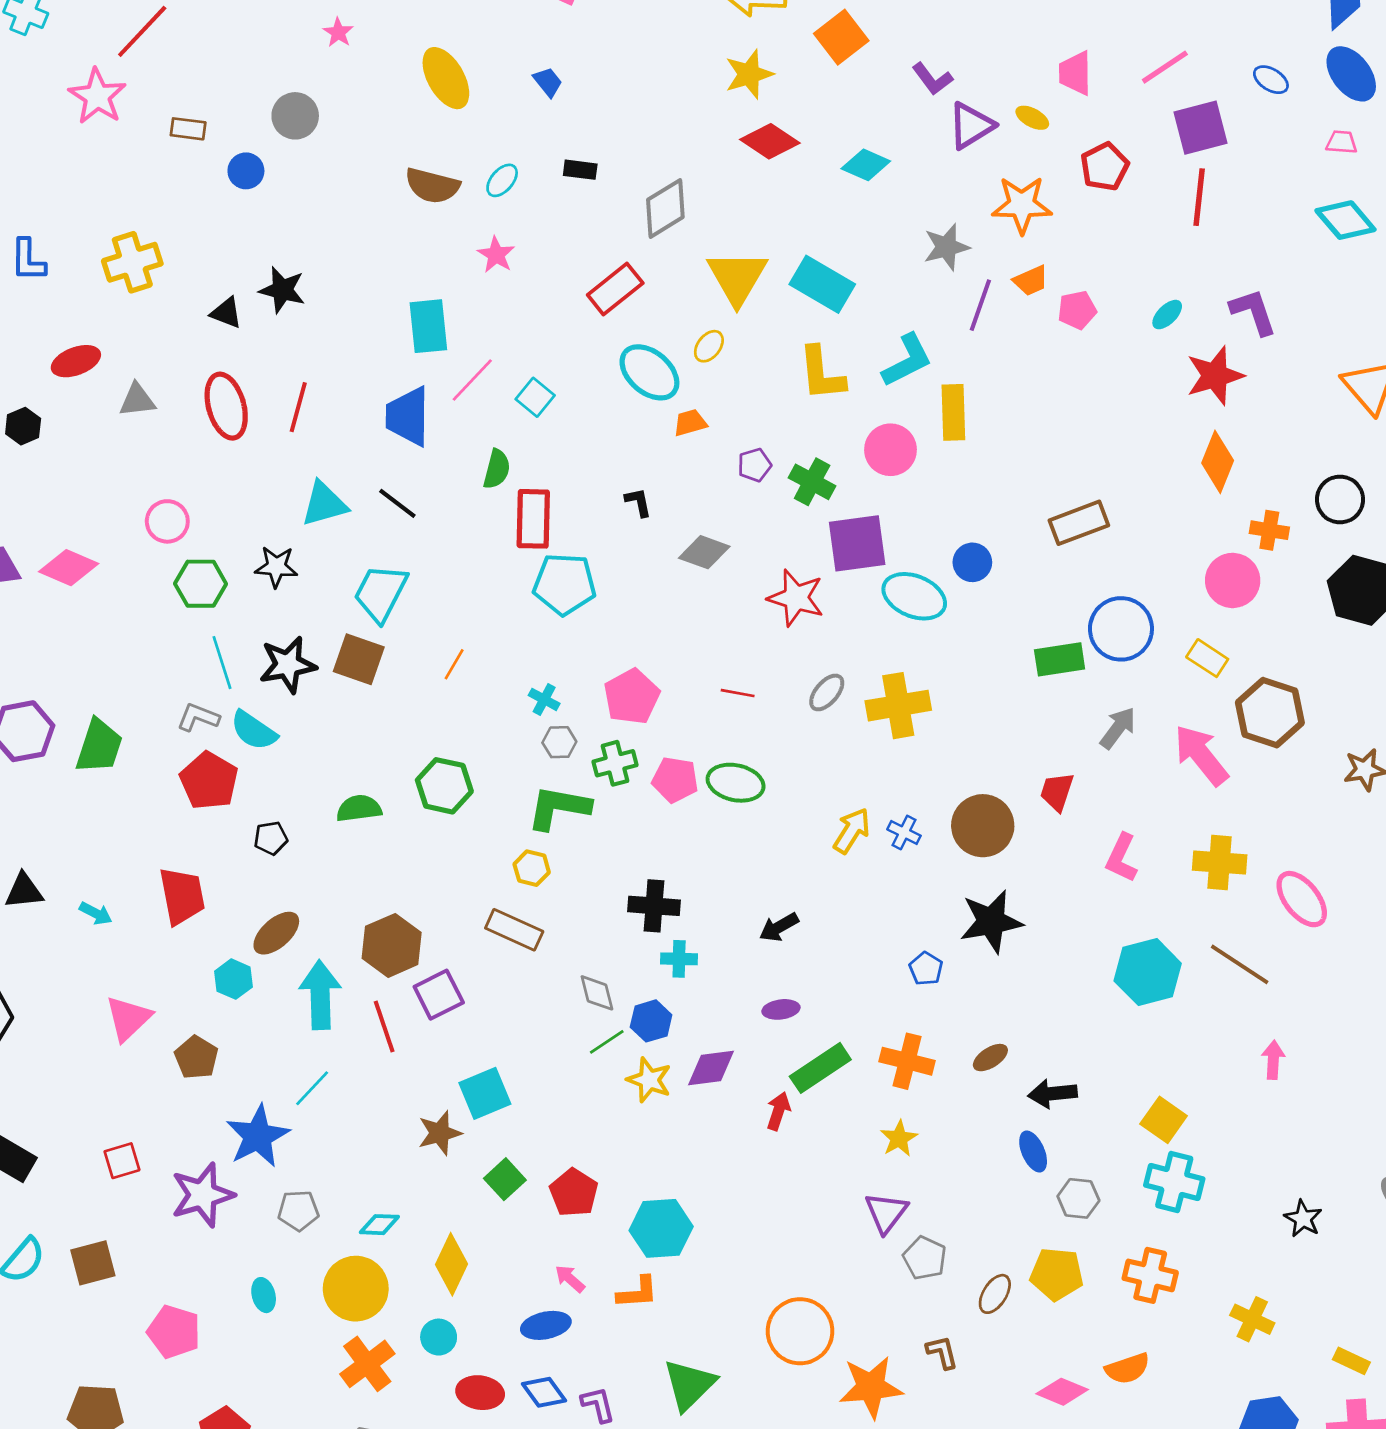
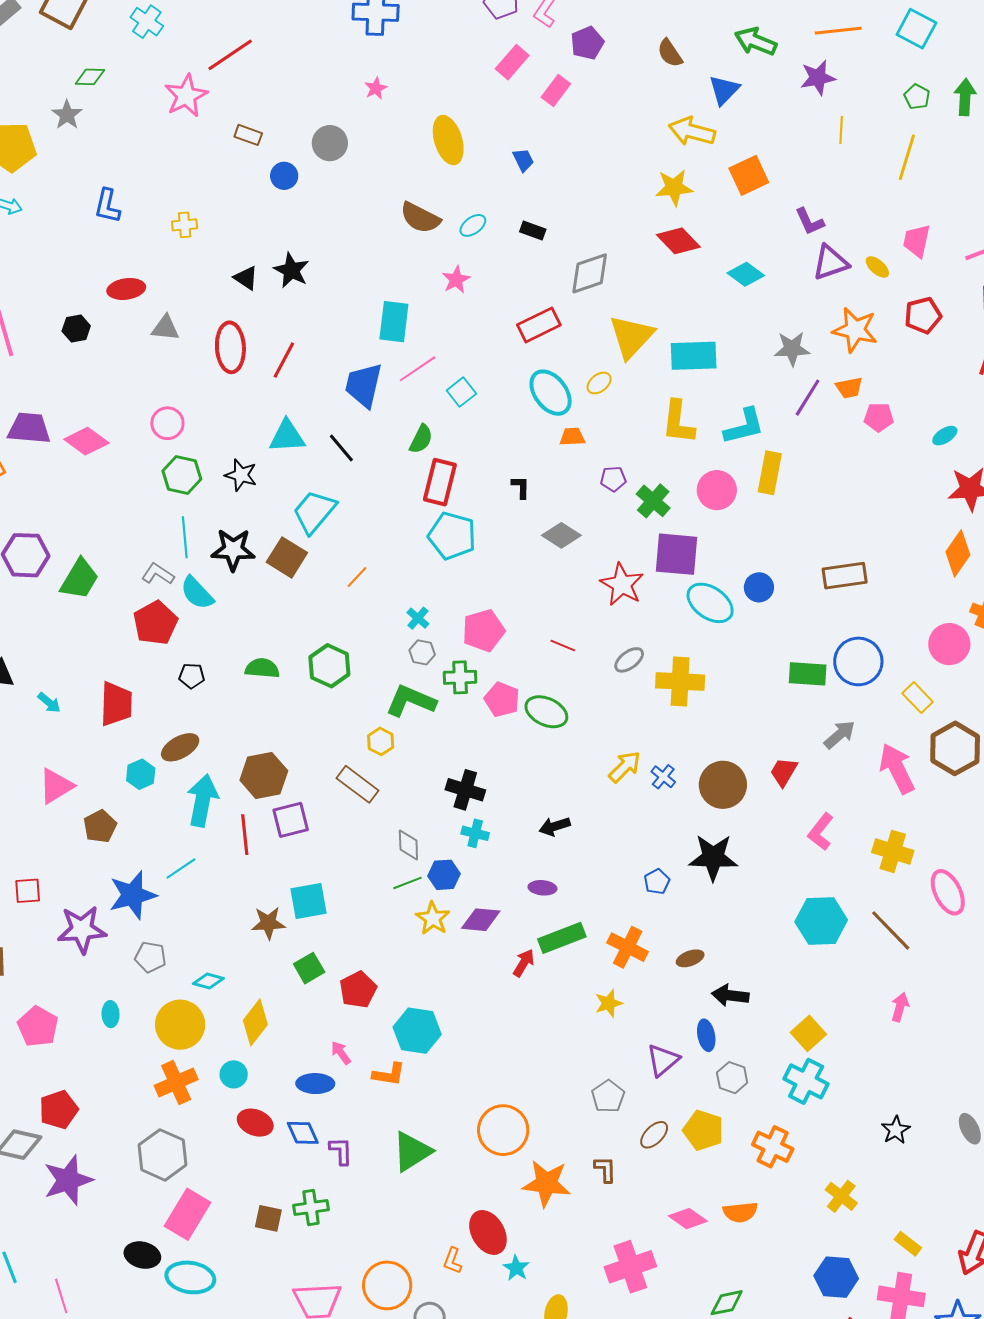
yellow cross: (132, 262) -> (185, 225), size x0.6
cyan rectangle: (822, 284) -> (694, 356), turned -45
purple triangle: (886, 1213) -> (663, 1060), moved

